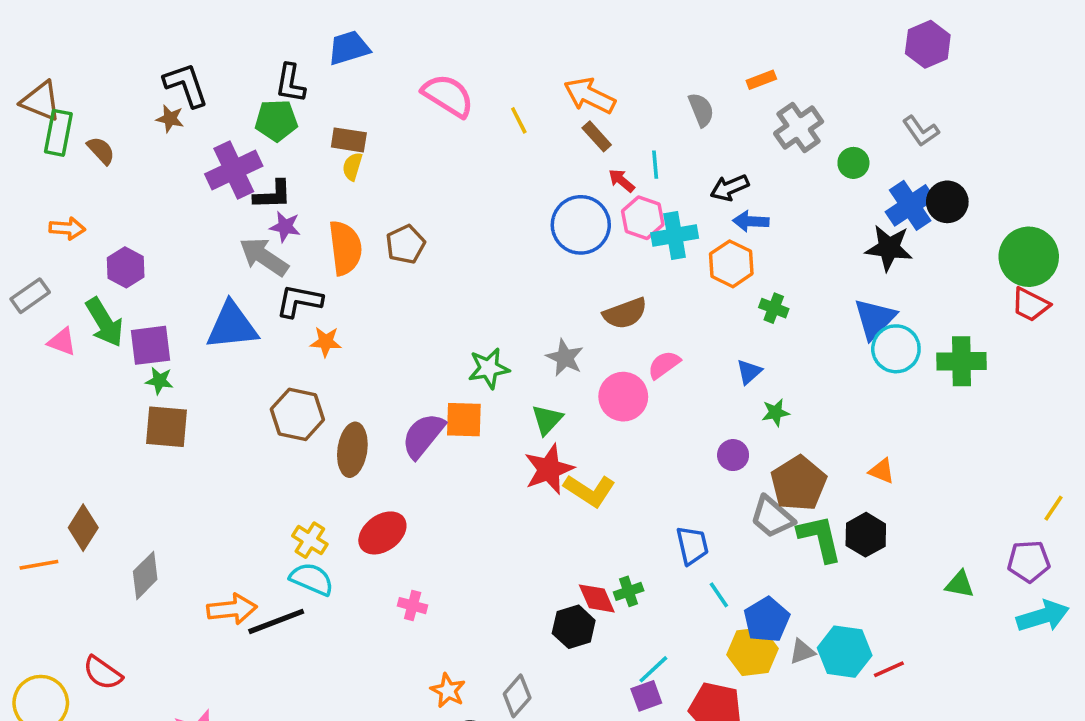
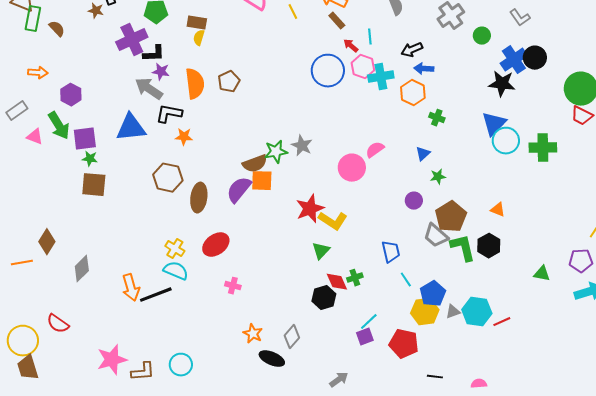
brown semicircle: (625, 313) -> (255, 164), moved
gray star: (565, 358) -> (302, 146), moved
green triangle: (547, 420) -> (321, 251), moved
orange arrow: (232, 609) -> (131, 288), turned 80

